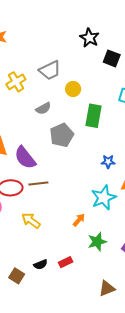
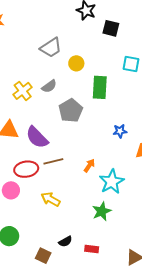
yellow cross: (16, 82) -> (23, 91), moved
cyan star: (104, 198) -> (112, 182), moved
orange arrow: (79, 220) -> (89, 166), moved
green star: (97, 242) -> (102, 211), moved
red rectangle: (66, 262) -> (92, 249), moved, turned 40

